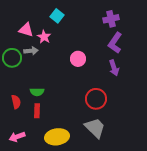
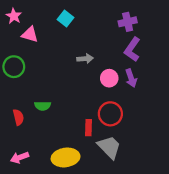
pink star: (44, 37) -> (14, 16), moved
gray arrow: (31, 51) -> (85, 59), moved
pink circle: (78, 59) -> (109, 78), moved
red rectangle: (37, 111) -> (89, 128), moved

